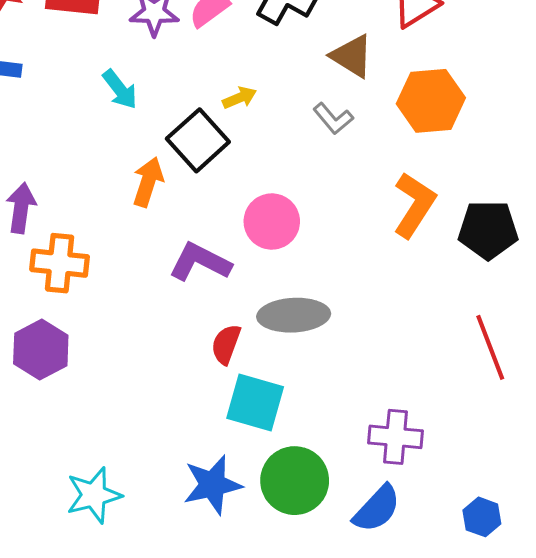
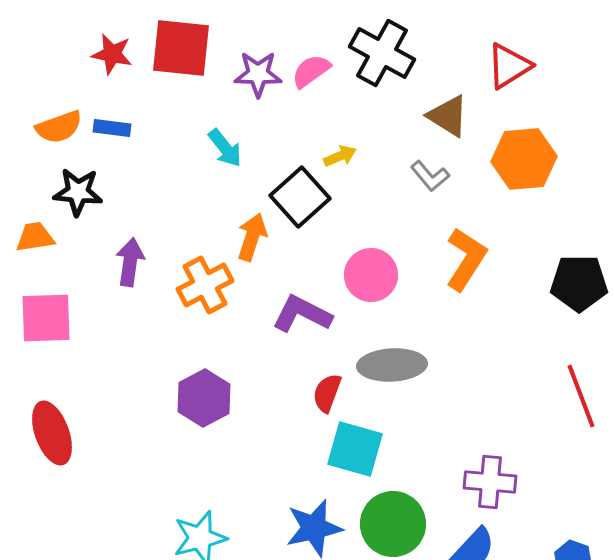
orange L-shape: (414, 205) -> (466, 259), moved
orange cross: (60, 263) -> (205, 285), moved, turned -34
purple hexagon: (41, 349) -> (204, 398), moved

